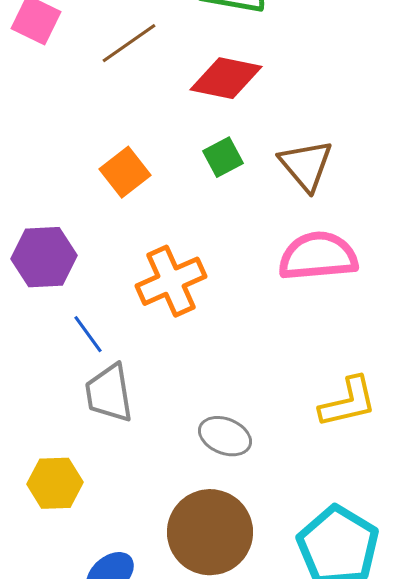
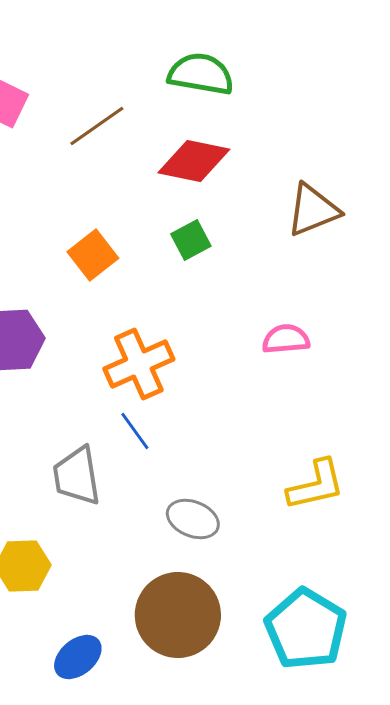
brown triangle: (306, 165) -> (313, 210), moved, turned 48
pink semicircle: (318, 256) -> (286, 339), size x0.6
blue line: (88, 334) -> (135, 431), moved

